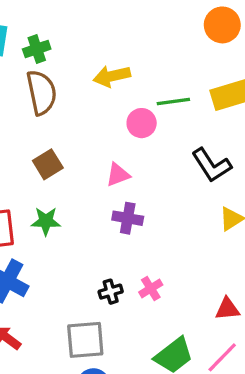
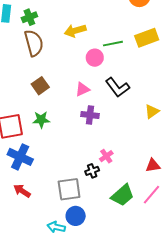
black L-shape: (211, 165) -> (117, 87), moved
black cross: (111, 292) -> (92, 171), moved

